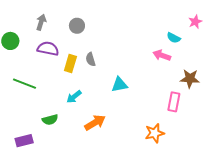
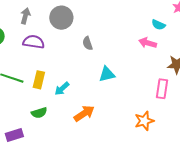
gray circle: (77, 26) -> (61, 18), size x1.5
gray semicircle: (91, 59) -> (88, 43), moved
yellow rectangle: (70, 64) -> (39, 80), moved

